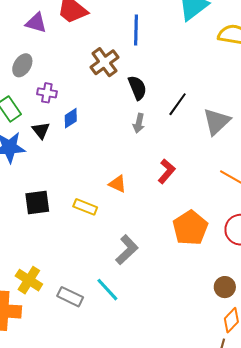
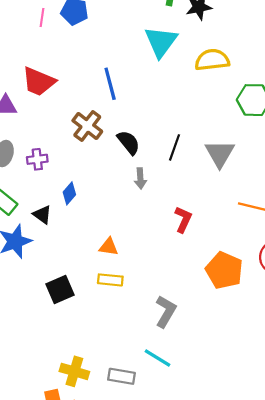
purple cross: (47, 93) -> (37, 159), moved
orange triangle: (117, 184) -> (109, 247), moved

